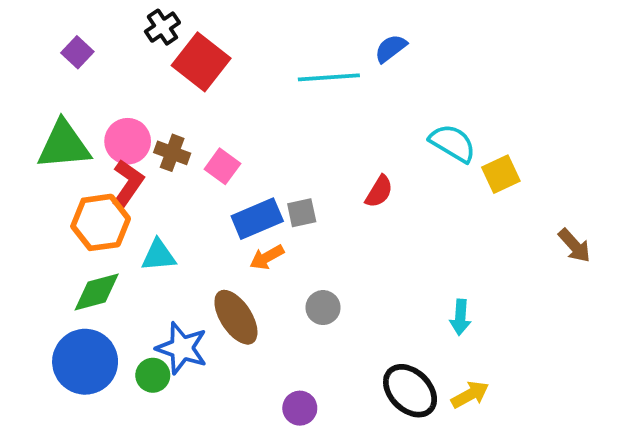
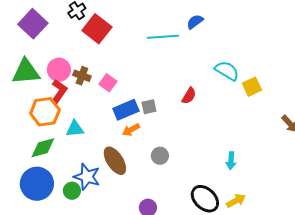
purple square: (77, 52) -> (33, 24), size x1.8

